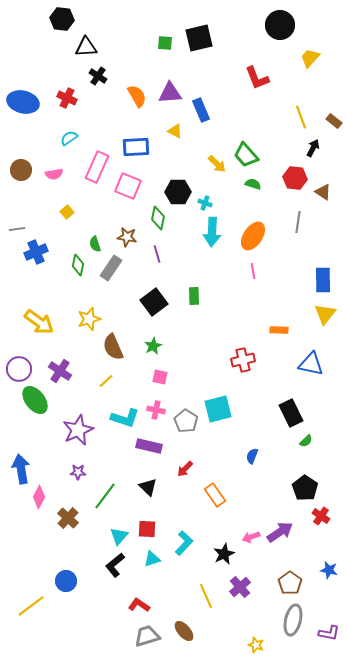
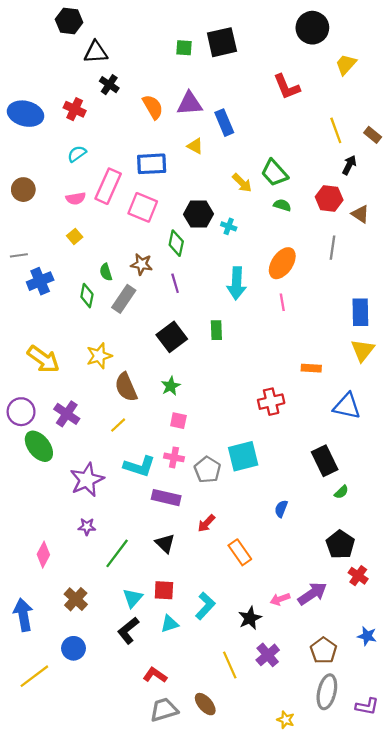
pink semicircle: (54, 174) -> (76, 198), moved
cyan arrow: (212, 232) -> (236, 283), moved
blue arrow: (21, 469) -> (23, 615), moved
brown cross: (68, 518) -> (76, 599), moved

